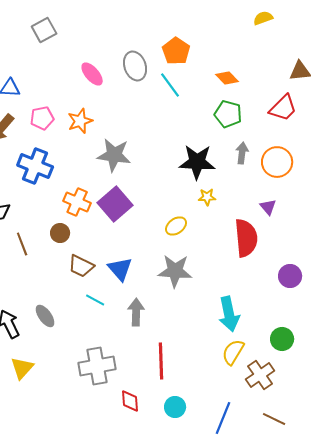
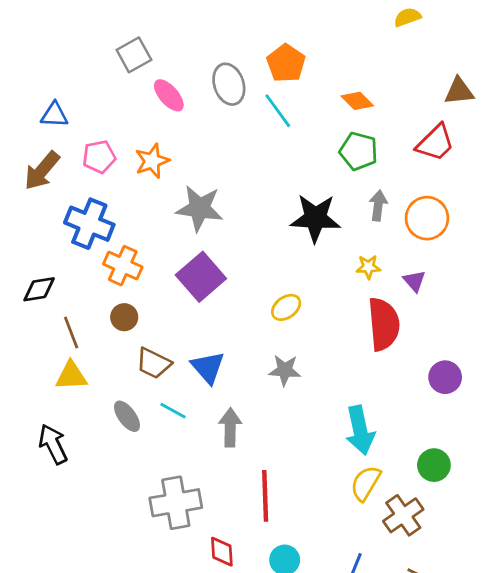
gray square: (44, 30) -> (134, 55), moved
yellow star: (207, 197) -> (368, 267), moved
orange cross: (77, 202) -> (123, 266), moved
gray star: (175, 271) -> (285, 370), size x0.7
gray ellipse: (45, 316) -> (127, 416), moved
yellow triangle: (22, 368) -> (71, 376), moved, turned 45

